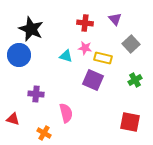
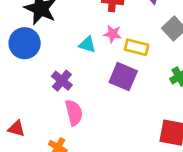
purple cross: (36, 94) -> (62, 81), moved, turned 35
pink semicircle: (66, 113) -> (74, 113), moved

